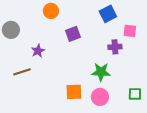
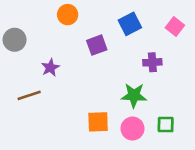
blue square: (108, 14) -> (130, 24), moved
pink square: (130, 31) -> (175, 27), moved, turned 32
green square: (135, 94) -> (166, 125), moved

